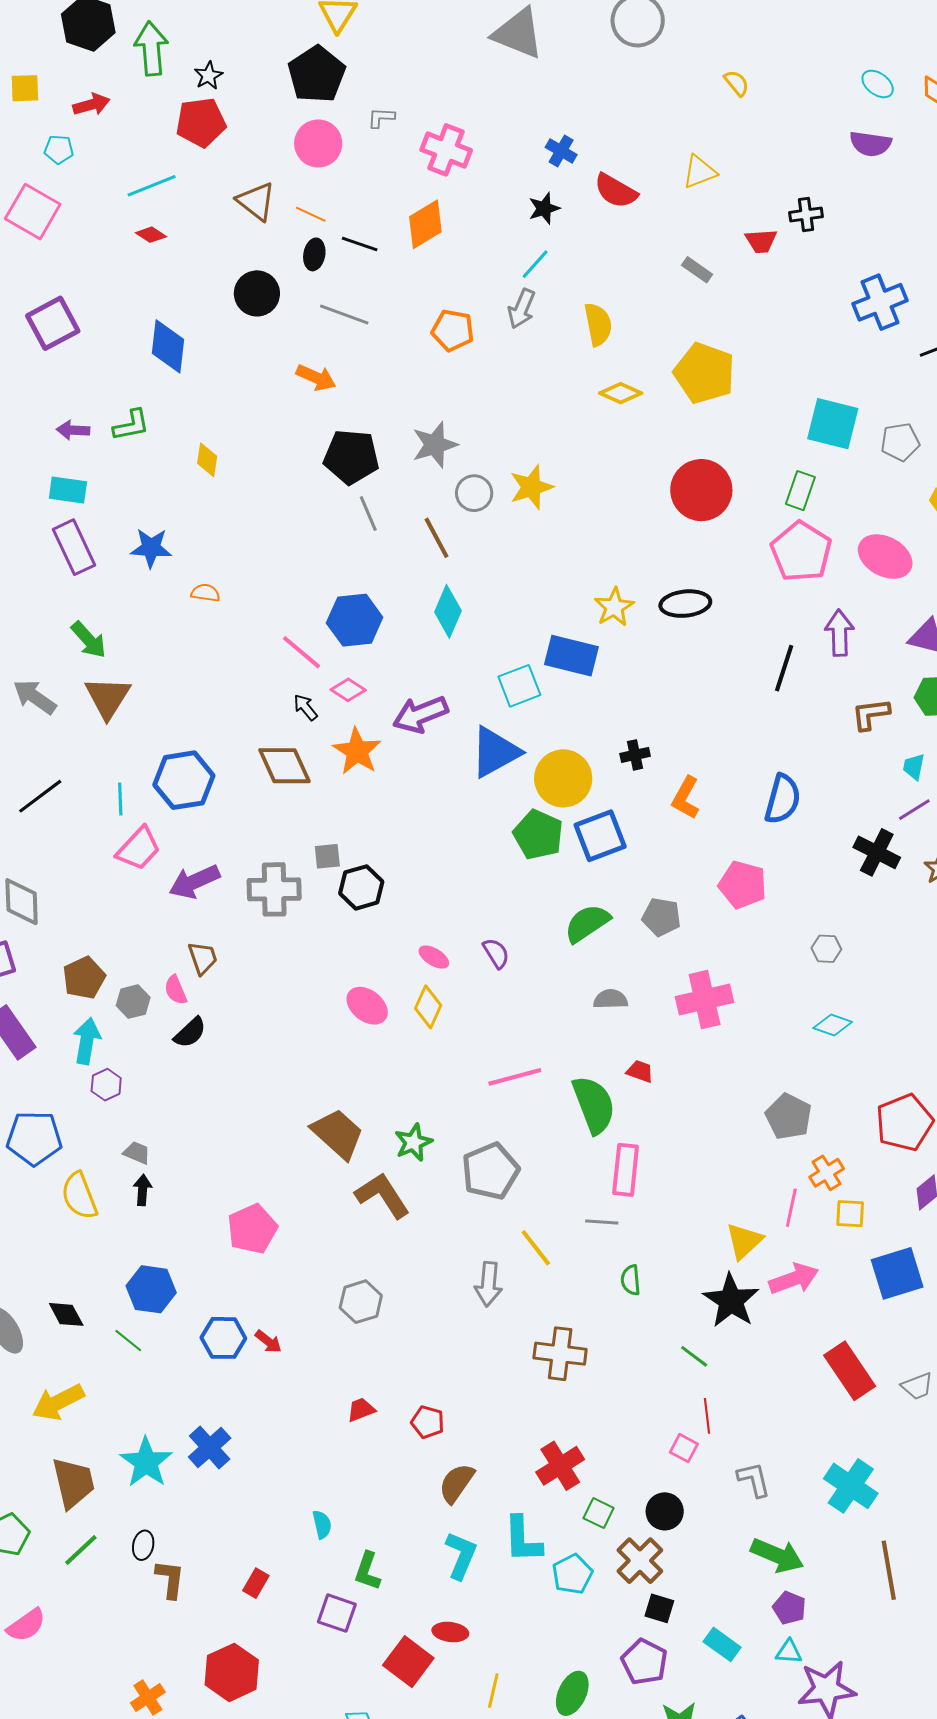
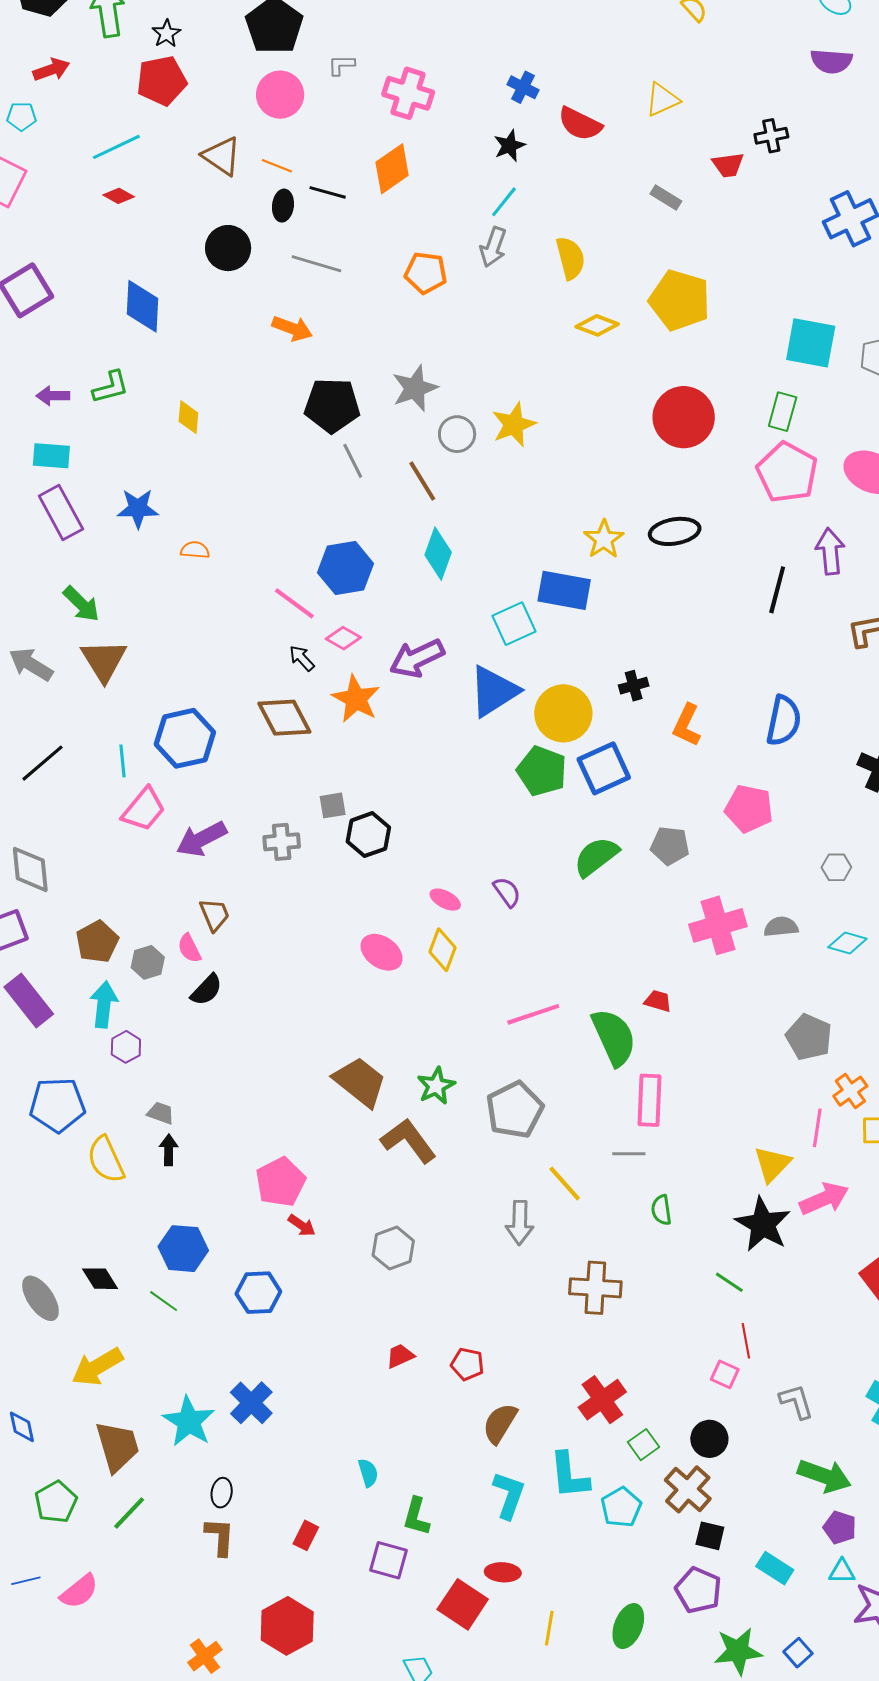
gray cross: (274, 889) -> (282, 842), size x0.7
gray semicircle: (611, 999) -> (781, 927), moved
red arrow: (268, 1341) -> (302, 1225), moved
green square: (599, 1513) -> (644, 1445), turned 32
black ellipse: (143, 1545) -> (222, 1493), moved

